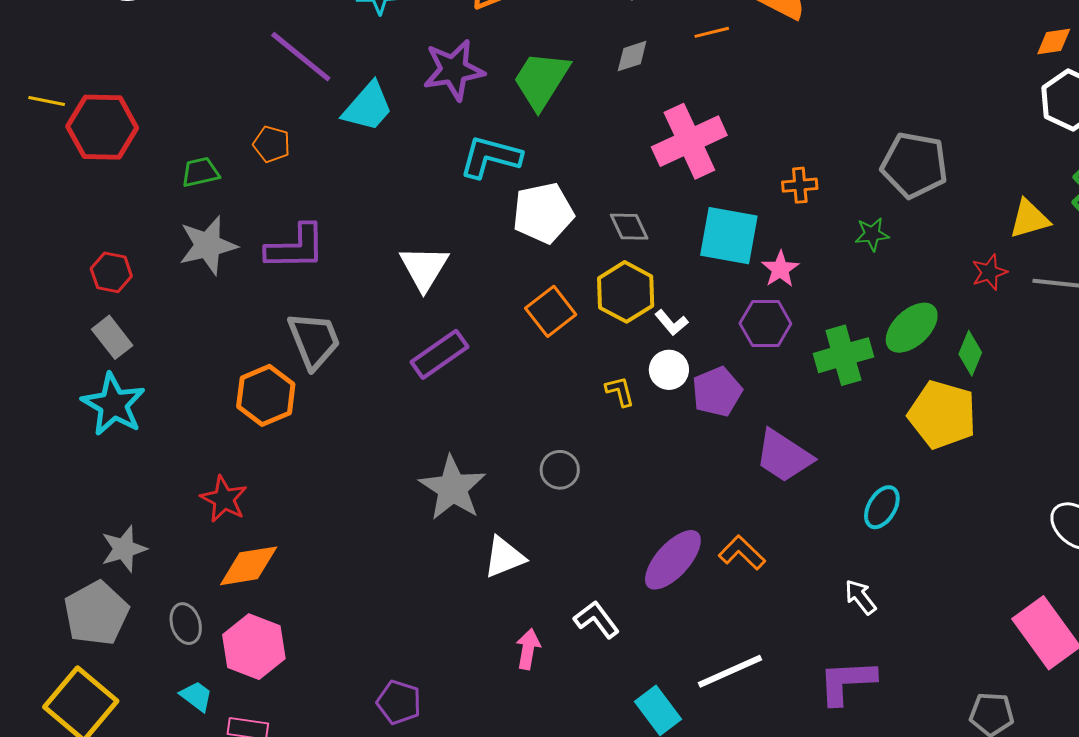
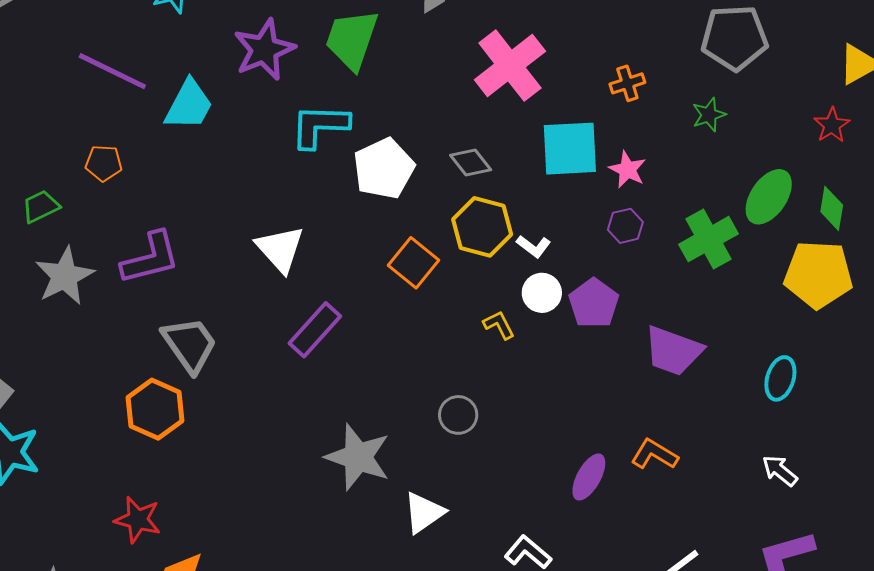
purple hexagon: (765, 323) -> (625, 226), size x0.7
purple ellipse: (673, 560) -> (589, 477), size x0.7

